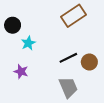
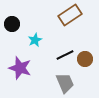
cyan star: (28, 43) -> (35, 40), moved
purple star: (21, 71) -> (20, 68), size x1.6

